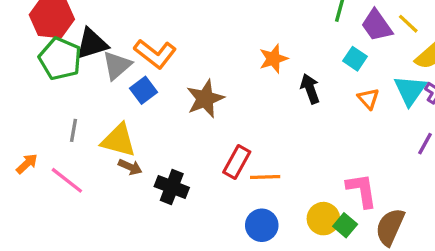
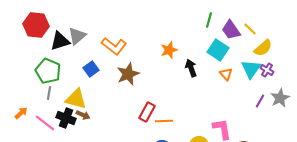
orange L-shape: (155, 54) -> (114, 46), moved
green pentagon: (60, 59) -> (48, 71), moved
cyan square: (355, 59) -> (218, 50), size x1.5
gray triangle: (117, 65) -> (77, 36), moved
black cross: (172, 187) -> (66, 118), moved

